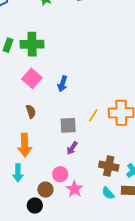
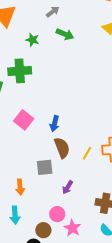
green cross: (32, 44) -> (20, 71), moved
brown semicircle: (31, 112) -> (62, 148), moved, size x1.5
gray square: (68, 125) -> (45, 167), moved
orange arrow: (25, 145) -> (20, 187), size x0.7

